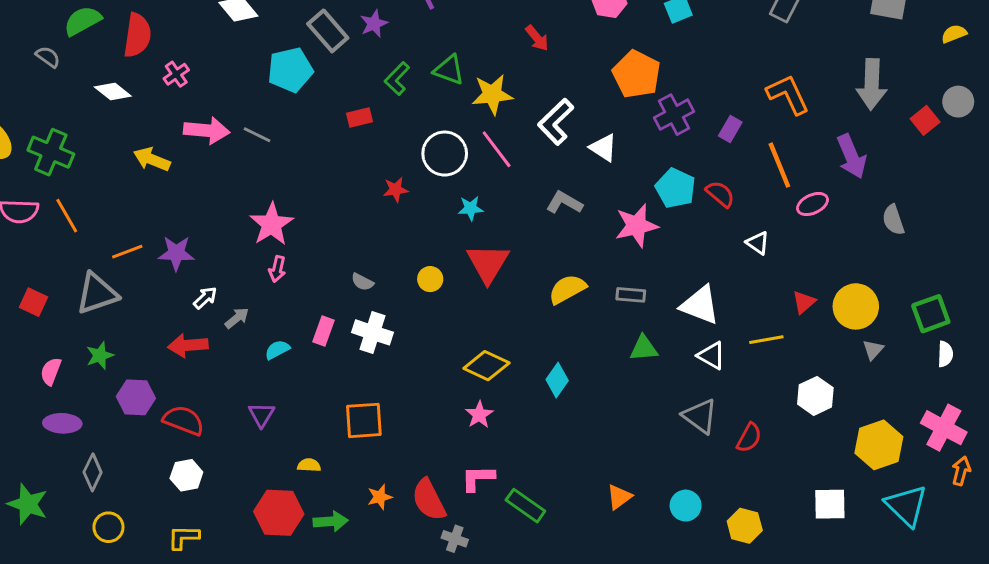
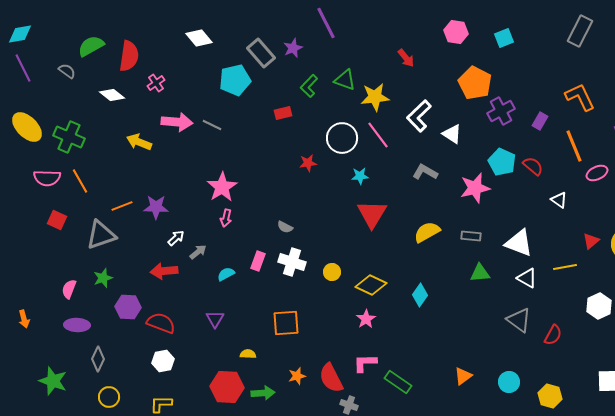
yellow circle: (430, 279) -> (332, 272), moved
red square: (33, 302) -> (57, 220), moved

